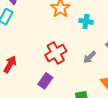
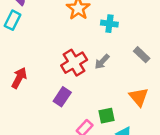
gray arrow: (90, 57) -> (102, 62), moved

